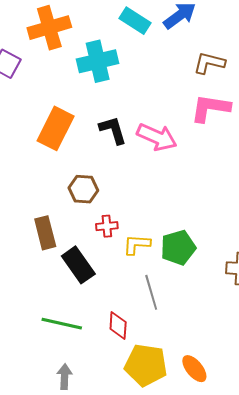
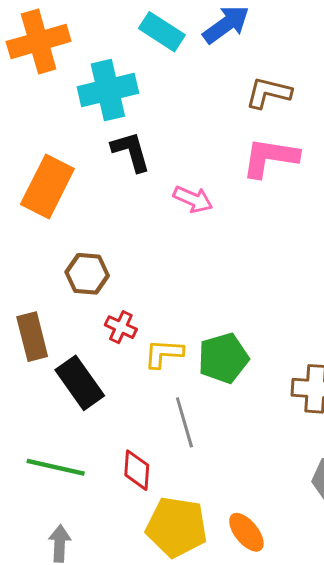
black L-shape: (113, 130) -> (131, 151), moved
pink arrow: (157, 137) -> (193, 199), size x0.7
red cross: (107, 226) -> (121, 327), turned 30

